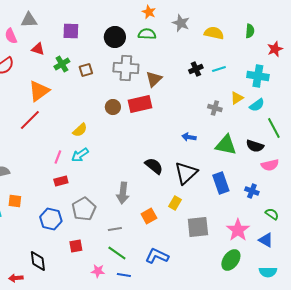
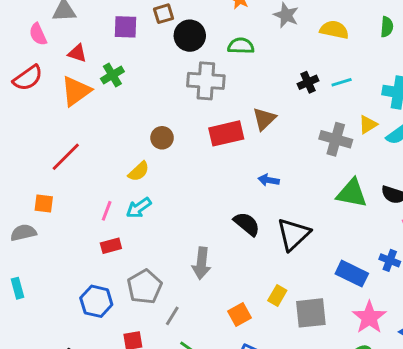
green semicircle: (147, 34) -> (241, 46), moved
brown square: (86, 70) -> (163, 14), moved
brown triangle: (154, 79) -> (264, 119), moved
orange triangle: (39, 91) -> (76, 91), moved
brown circle: (113, 107) -> (162, 138), moved
gray cross: (215, 108) -> (336, 139), size x1.5
blue arrow: (189, 137) -> (269, 180), moved
blue rectangle: (221, 183) -> (352, 274), moved, turned -45
orange square: (15, 201) -> (44, 203), moved
yellow rectangle: (175, 203) -> (277, 295), moved
orange square: (149, 216) -> (239, 314), moved
gray line: (115, 229) -> (172, 316), moved, turned -48

